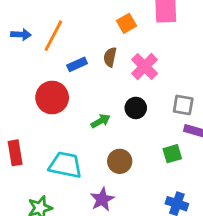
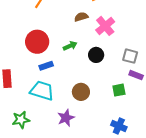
brown semicircle: (110, 57) -> (81, 17), turned 56
blue rectangle: (77, 64) -> (46, 66), moved
green arrow: (101, 121) -> (70, 46), moved

